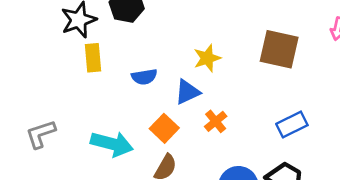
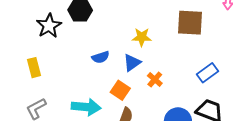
yellow rectangle: (93, 58) -> (34, 68), moved
yellow star: (207, 58) -> (142, 37), turned 30

